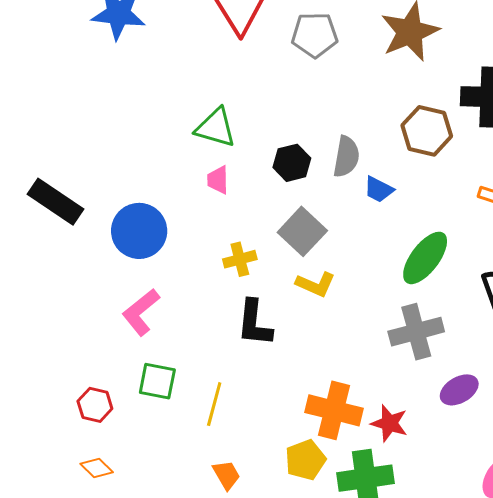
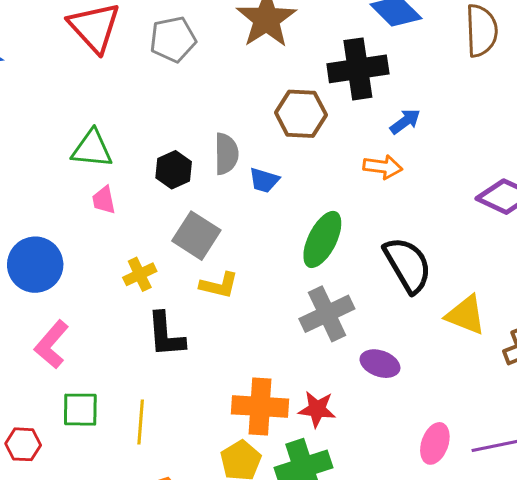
purple ellipse: (459, 390) -> (380, 364), turned 60

